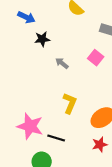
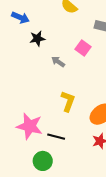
pink square: (96, 58) -> (83, 48), moved

